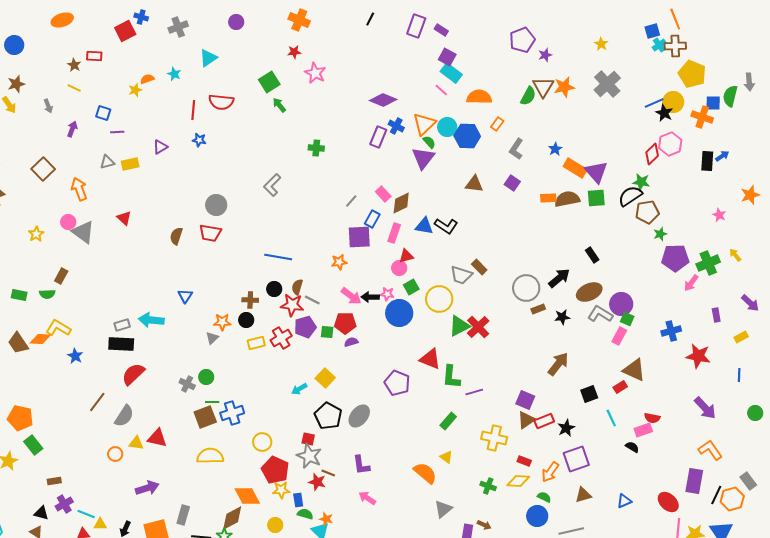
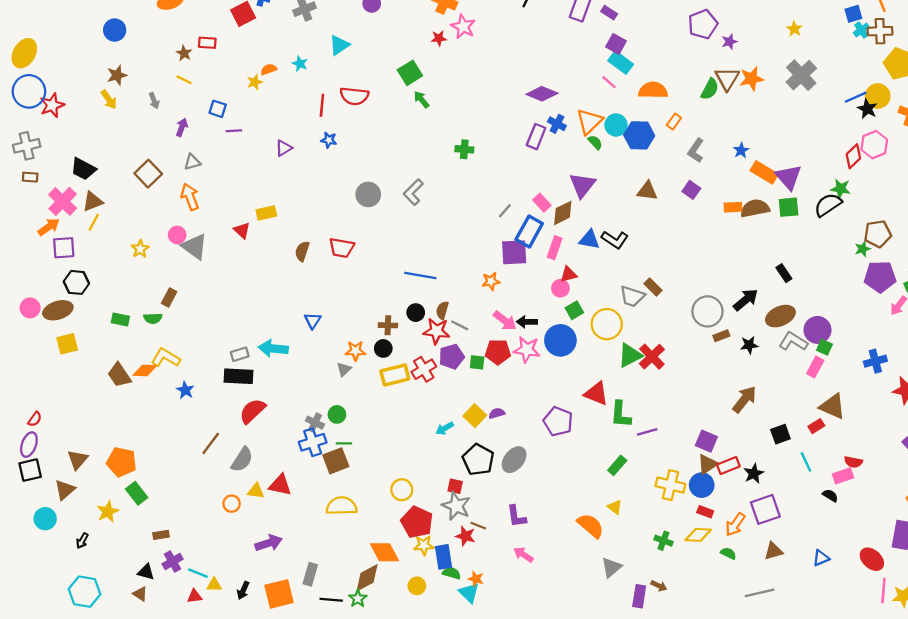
pink star: (315, 73) -> (463, 27), moved
purple triangle: (423, 158) -> (582, 185), moved
gray triangle: (107, 162) -> (192, 162), moved
yellow rectangle: (130, 164) -> (266, 213), moved
gray circle: (216, 205) -> (368, 194), moved
brown pentagon: (647, 212) -> (878, 234), moved
blue rectangle: (372, 219) -> (529, 232), size x1.5
pink star: (387, 294) -> (527, 350), moved, size x1.6
purple semicircle: (351, 342) -> (497, 413), moved
yellow rectangle: (256, 343) -> (395, 375), size x1.4
blue cross: (232, 413) -> (313, 442), moved
blue rectangle: (298, 500) -> (443, 557), size x1.5
blue circle: (537, 516) -> (702, 485), moved

